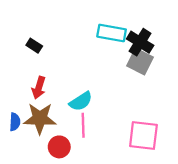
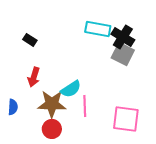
brown star: (40, 118) -> (52, 104), moved
pink line: (83, 125) -> (85, 106), moved

